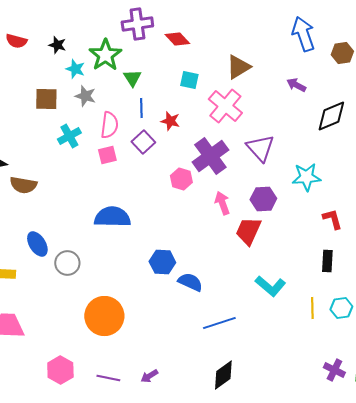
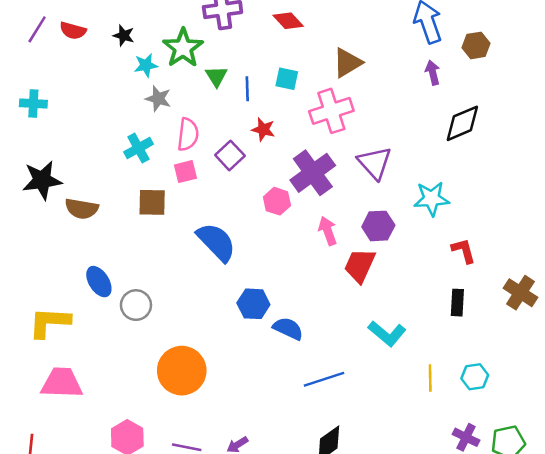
red diamond: (177, 39) -> (288, 21), moved
cyan star: (75, 69) -> (146, 65), turned -30
purple arrow: (296, 85) -> (433, 73), moved, turned 48
brown square: (46, 99) -> (152, 202), moved
pink cross: (225, 106) -> (331, 111), turned 32
blue line: (141, 108) -> (247, 89), moved
blue semicircle: (112, 217) -> (216, 242), moved, turned 45
yellow line: (312, 308) -> (430, 378), moved
cyan hexagon: (341, 308) -> (475, 377), moved

